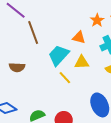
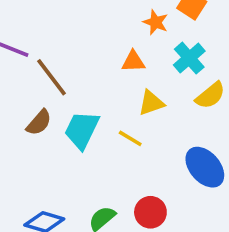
cyan trapezoid: (59, 55) -> (82, 130), moved
brown semicircle: (17, 67) -> (39, 123), moved, turned -35

